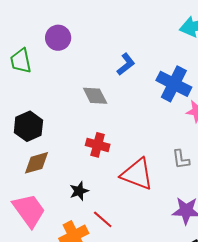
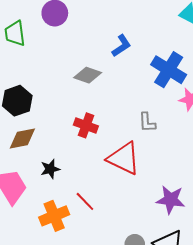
gray diamond: (95, 96) -> (88, 75), turned -48
gray L-shape: (181, 159) -> (147, 122), moved
black star: (79, 191) -> (50, 169), moved

